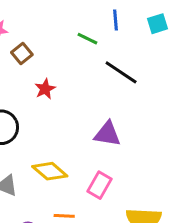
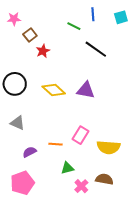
red star: (45, 89) -> (43, 51), moved
yellow diamond: (50, 171) -> (54, 90), moved
pink rectangle: (99, 185) -> (81, 135), moved

